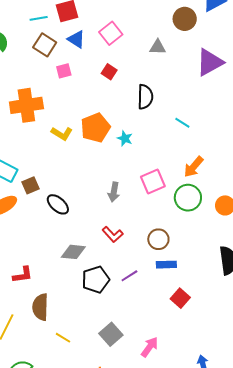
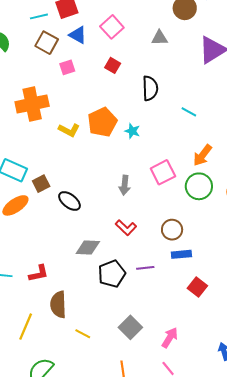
purple line: (129, 276) -> (145, 268), turned 30

